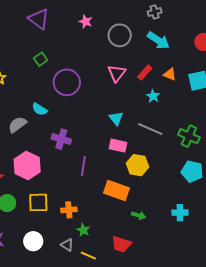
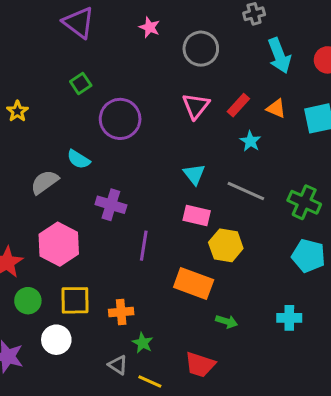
cyan arrow: (158, 40) -> (279, 56), moved, turned 35
white circle: (33, 241) -> (56, 340), moved

